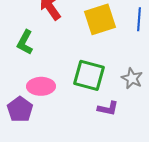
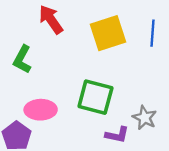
gray star: (132, 78) -> (145, 118), moved

